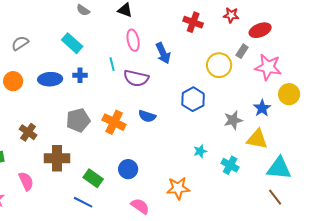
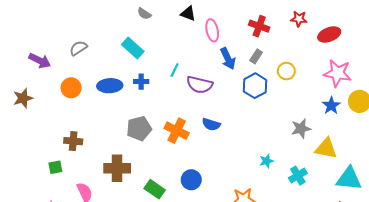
pink ellipse: (133, 40) -> (212, 30), moved
gray rectangle: (242, 51) -> (256, 56), moved
cyan line: (112, 64) -> (175, 70), turned 40
yellow circle: (219, 65) -> (286, 71), size x0.7
blue hexagon: (193, 99) -> (255, 86), moved
blue star: (262, 108) -> (331, 106), moved
brown cross: (28, 132) -> (73, 141), moved, turned -30
cyan cross: (230, 165) -> (298, 176), turned 30

